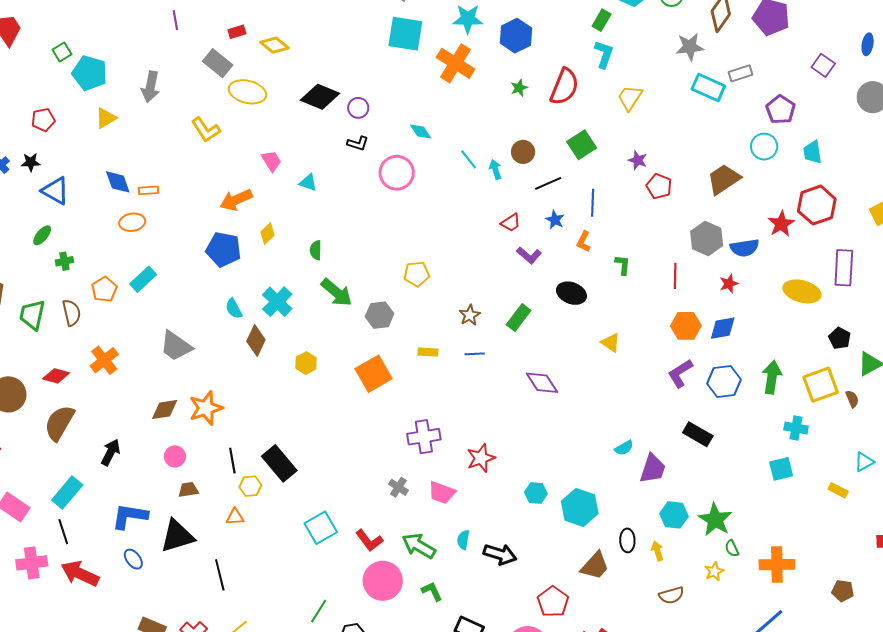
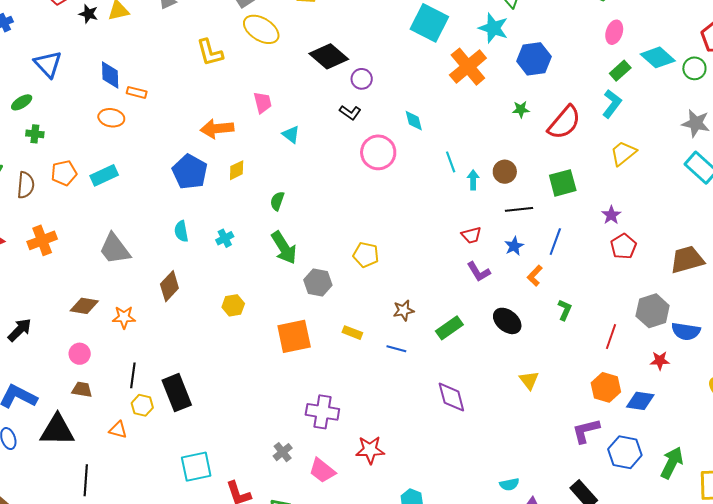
black star: (31, 162) -> (88, 14), moved
cyan cross: (277, 302) -> (225, 238), size x0.6
brown diamond: (256, 340) -> (169, 286), moved
orange star: (206, 408) -> (124, 317), size x0.7

